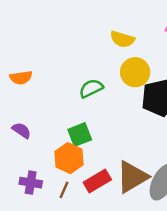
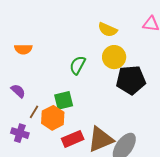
green semicircle: (91, 88) -> (78, 65), turned -42
brown line: (64, 190) -> (34, 112), moved

